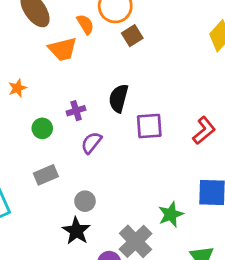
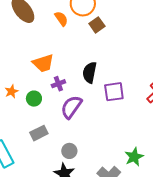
orange trapezoid: (63, 49) -> (43, 63), moved
orange star: (17, 88) -> (12, 91), moved
purple semicircle: (91, 143) -> (71, 107), size x1.4

